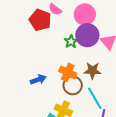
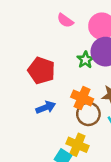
red pentagon: (40, 20) -> (41, 71), moved

